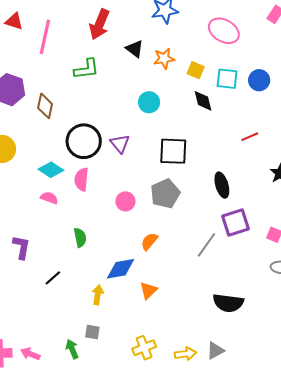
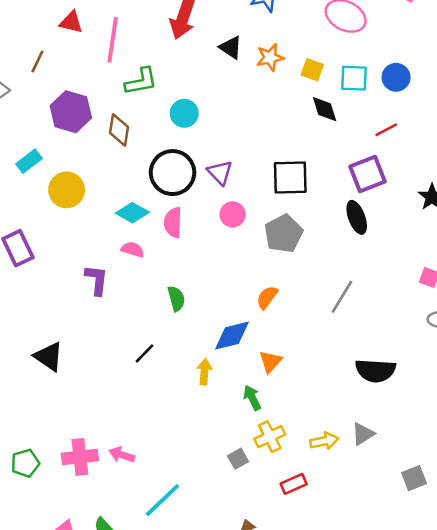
green L-shape: (86, 69) -> (141, 81), moved
cyan circle: (149, 102) -> (184, 113), moved
red line: (250, 137) -> (386, 130), moved
pink circle: (125, 201) -> (233, 214), moved
purple square: (236, 222) -> (368, 174), moved
purple L-shape: (21, 247) -> (97, 280), moved
gray square: (92, 332) -> (238, 459), moved, turned -35
green arrow: (72, 349) -> (252, 398), moved

